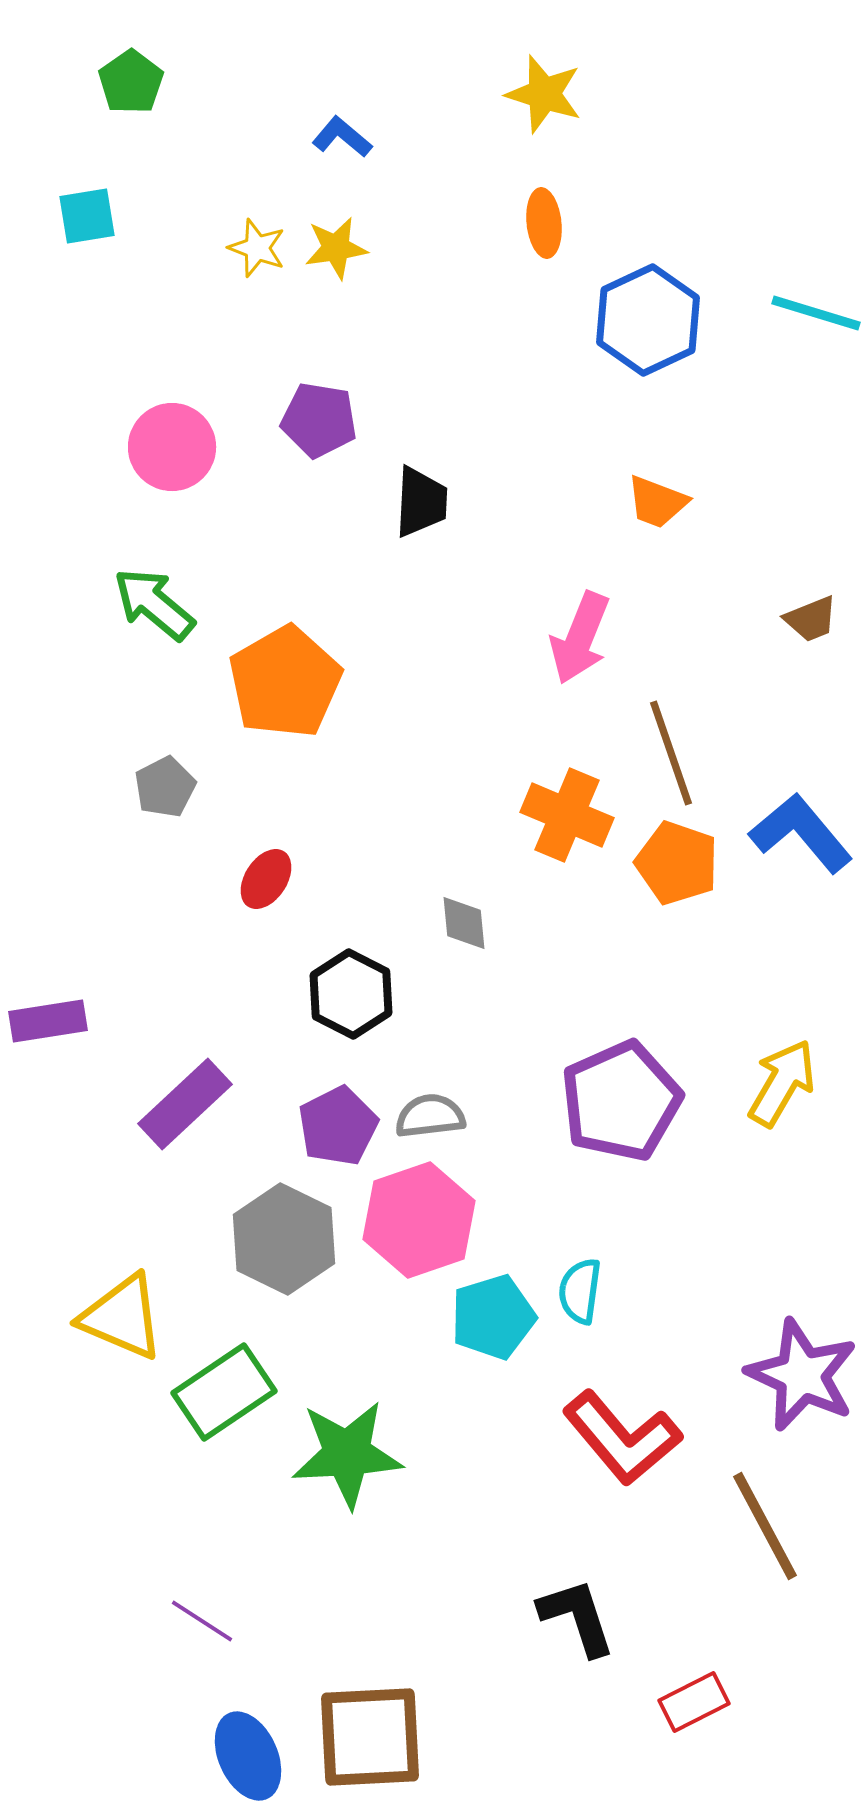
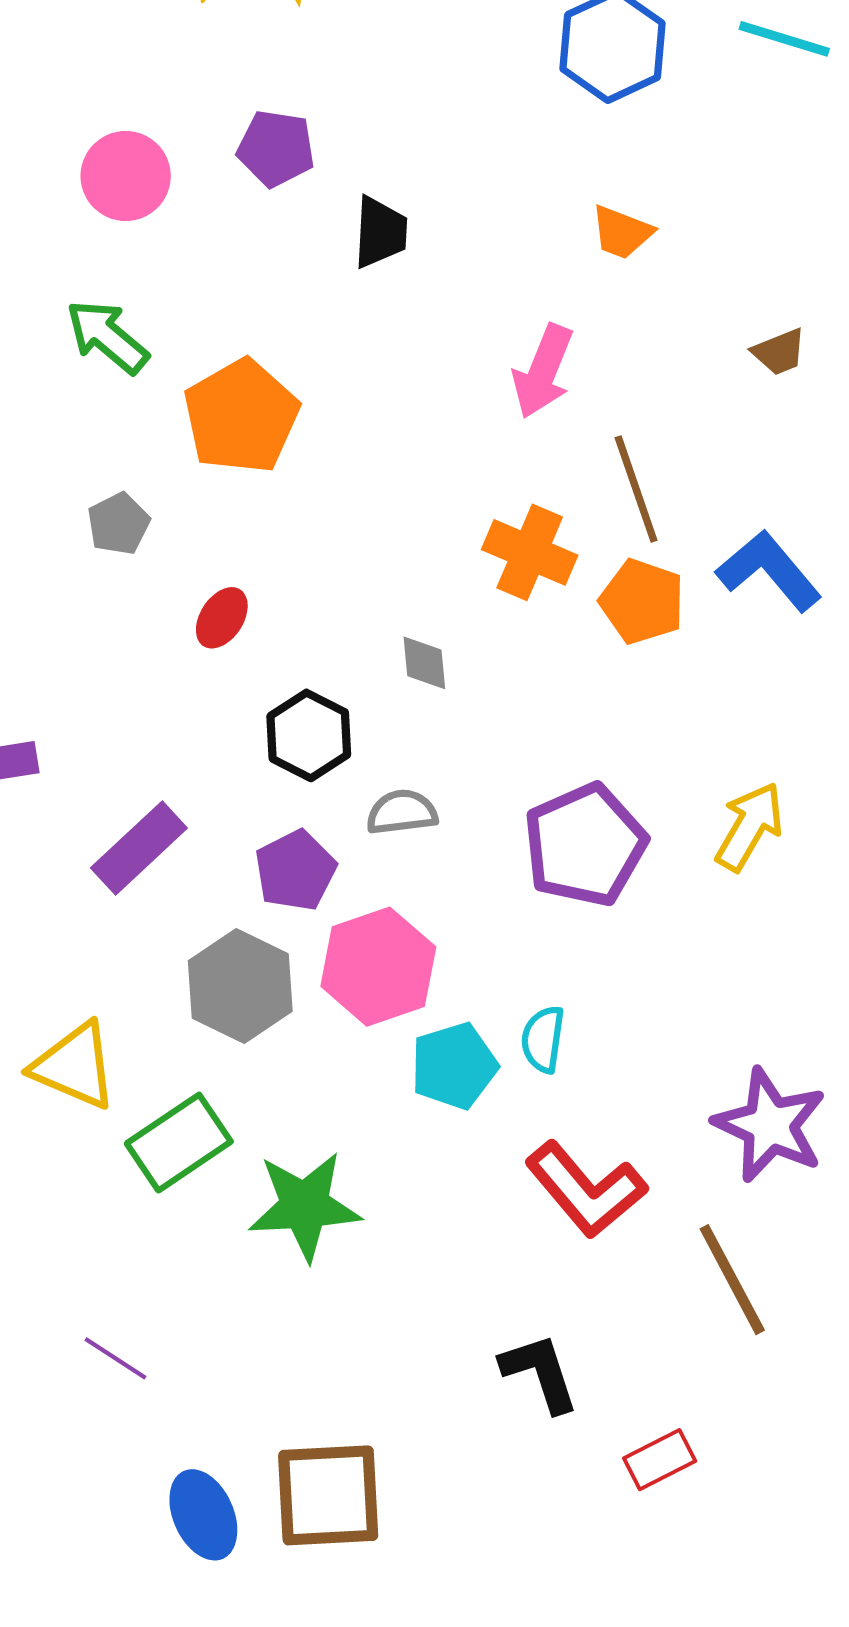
gray semicircle: (430, 1116) -> (402, 812), moved
purple line: (202, 1621) -> (115, 1358), moved

